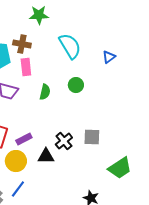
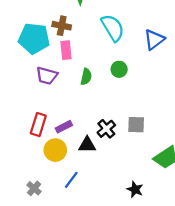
blue triangle: (109, 57) -> (154, 39), size x1.5
blue line: (18, 189) -> (71, 180), moved

